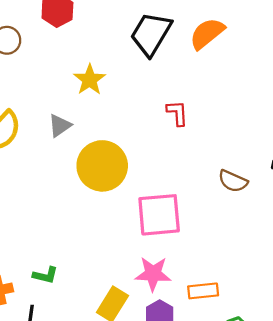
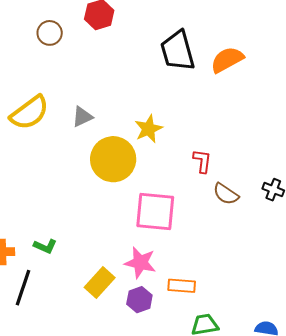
black trapezoid: (151, 34) -> (178, 51), turned -57
yellow star: (90, 80) -> (149, 129), moved
red L-shape: (177, 113) -> (202, 161), moved

